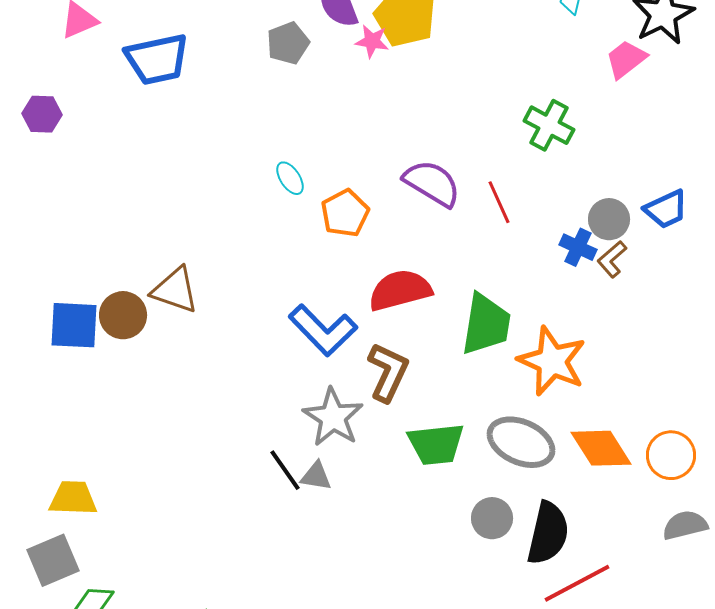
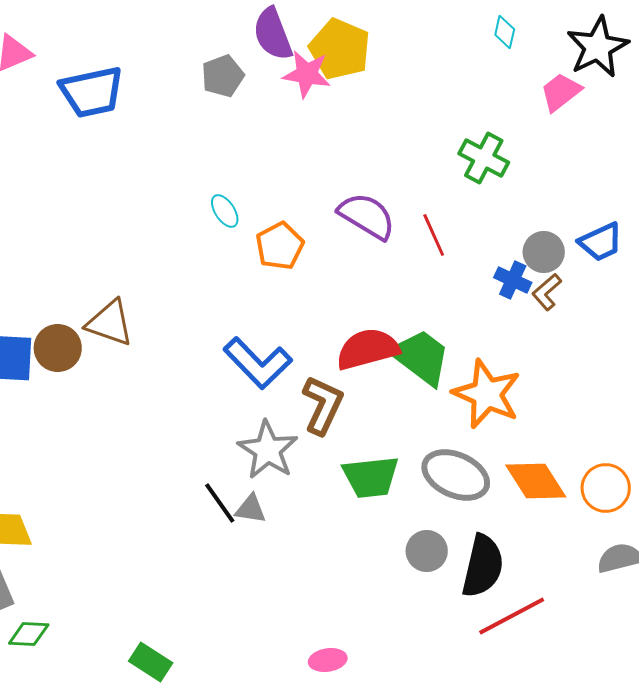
pink star: (372, 41) -> (307, 74), size x1.4
red semicircle: (400, 290) -> (368, 349), moved
green trapezoid: (486, 324) -> (421, 357), turned -62

